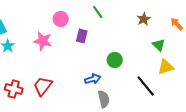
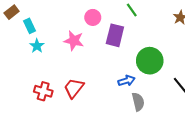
purple rectangle: (82, 36) -> (115, 35), size x1.5
green circle: (115, 60) -> (150, 61), size x1.6

